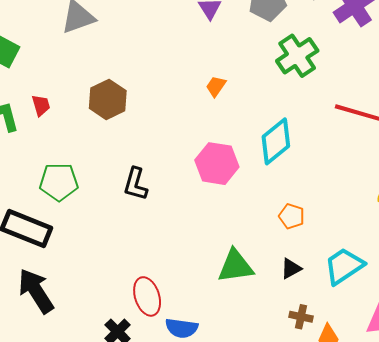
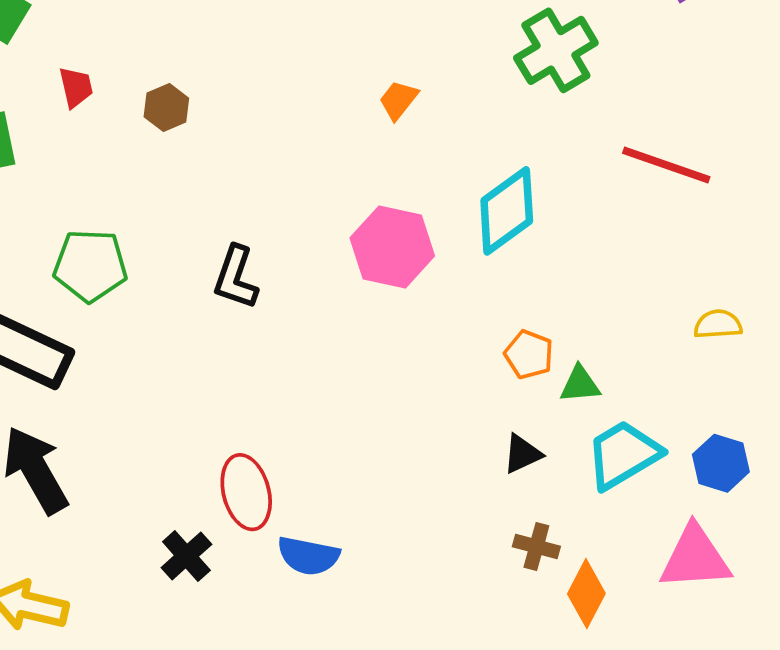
brown hexagon: (108, 99) -> (166, 108), moved, size x0.6
red trapezoid: (41, 105) -> (76, 87), moved
green triangle: (235, 266) -> (580, 384), moved, size x0.6

